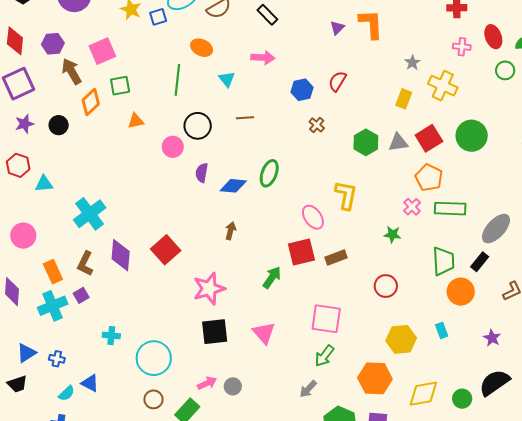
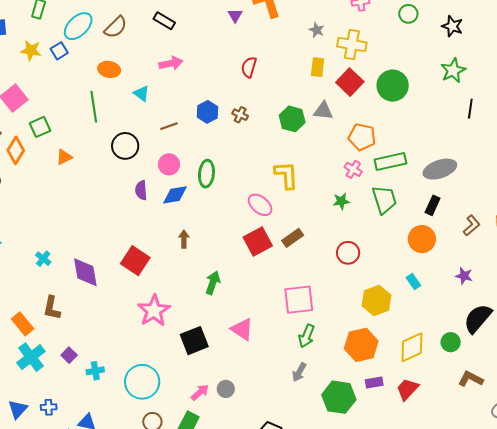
blue hexagon: (302, 90) -> (207, 112), moved
red square: (429, 138) -> (350, 82), moved
gray triangle: (398, 142) -> (323, 111), turned 30
pink circle: (173, 147) -> (169, 164), moved
cyan cross: (90, 214) -> (43, 259), size x0.5
gray ellipse: (496, 229) -> (440, 169), turned 44
red square: (166, 250) -> (135, 261), moved
purple diamond: (121, 255) -> (85, 272), moved
green trapezoid: (443, 261) -> (384, 200), moved
green arrow: (272, 277) -> (213, 283), moved
pink star: (209, 289) -> (154, 311), moved
purple square: (81, 295) -> (69, 355), moved

